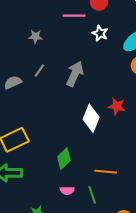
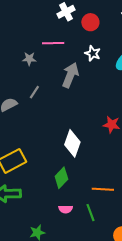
pink line: (74, 16) -> (53, 43), moved
gray arrow: (75, 74) -> (70, 75), moved
white diamond: (91, 118) -> (72, 143), moved

